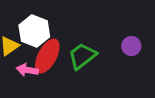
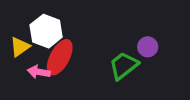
green trapezoid: (82, 56) -> (124, 66), moved

